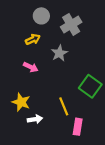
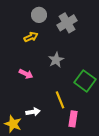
gray star: (59, 53) -> (56, 60), moved
pink arrow: (31, 67) -> (26, 74), moved
yellow star: (21, 102) -> (13, 124), moved

